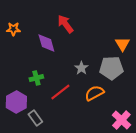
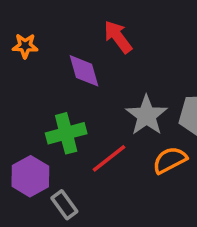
gray star: (81, 68) -> (147, 115), size x1.6
green cross: (36, 78) -> (66, 133), size x1.5

